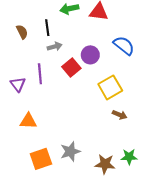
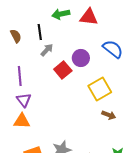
gray arrow: (55, 47) -> (47, 50), turned -32
purple line: (40, 74) -> (20, 76), moved
purple triangle: (18, 84) -> (24, 100), moved

